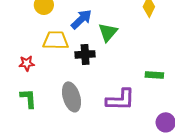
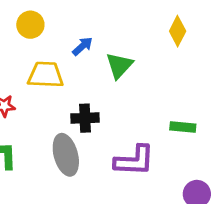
blue arrow: (81, 19) -> (82, 46), size x0.7
black cross: (85, 54) -> (85, 118), moved

